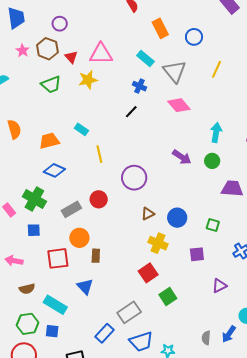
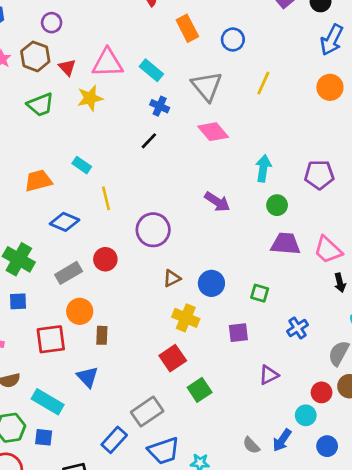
cyan rectangle: (145, 59) -> (151, 70), moved
green circle: (212, 161) -> (277, 205), moved
blue diamond: (54, 170) -> (65, 222), moved
gray semicircle: (206, 338) -> (251, 445), turned -48

